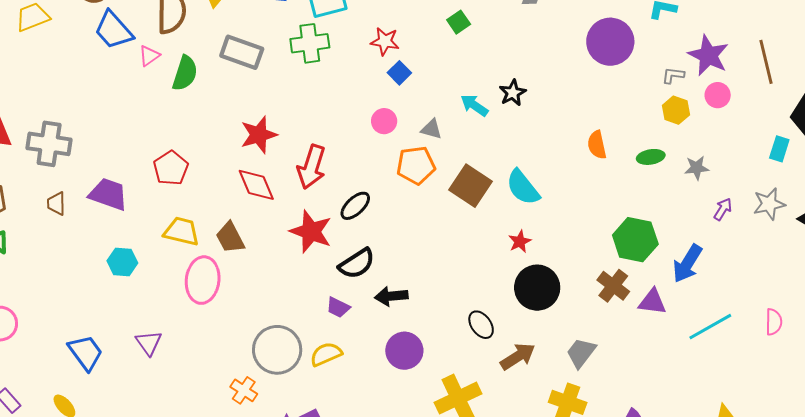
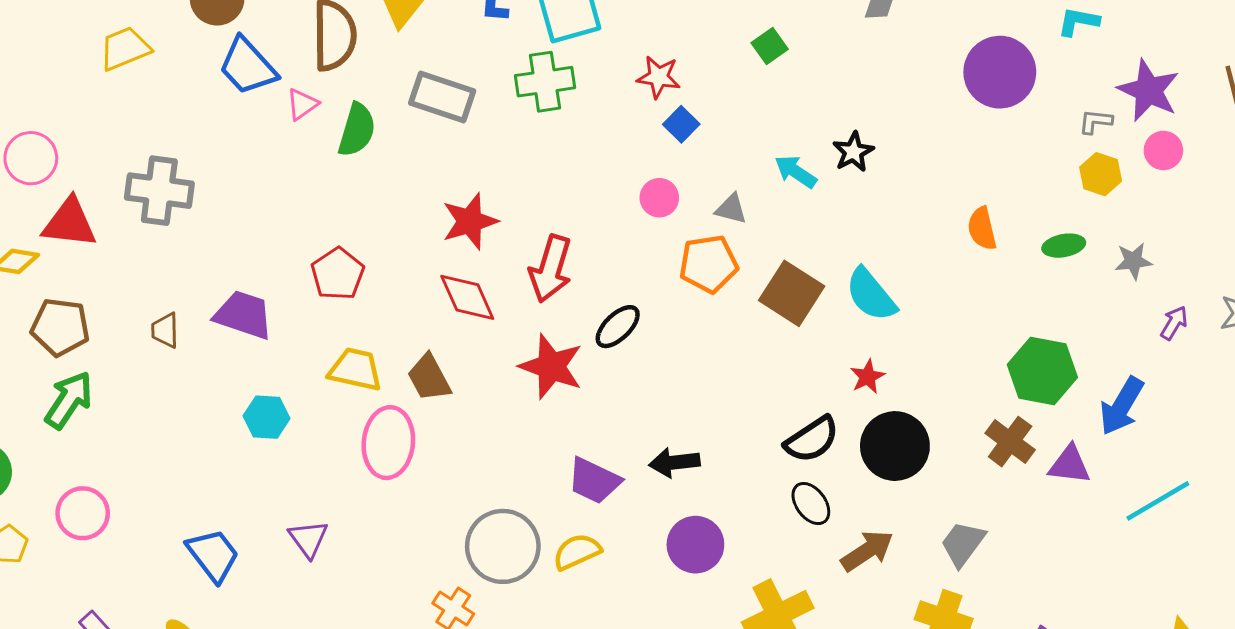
gray cross: (49, 144) -> (159, 191), moved
black semicircle: (357, 264) -> (812, 440), moved
purple trapezoid: (338, 307) -> (594, 481), size x1.5

